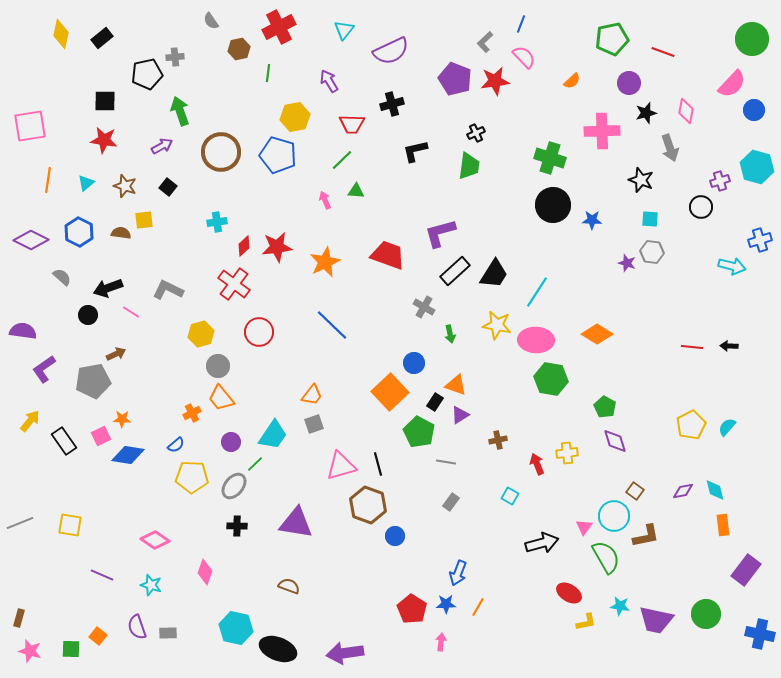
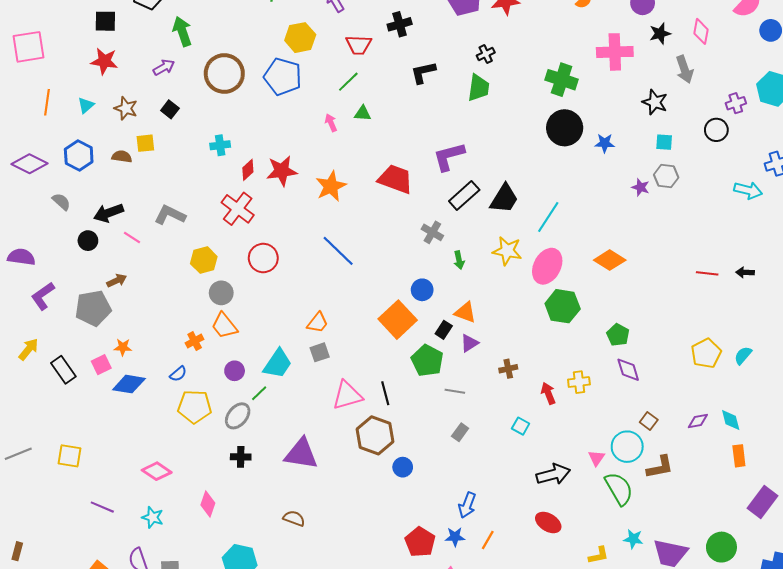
pink ellipse: (536, 340) -> (547, 266), turned -64
red ellipse: (569, 593) -> (548, 522), moved

